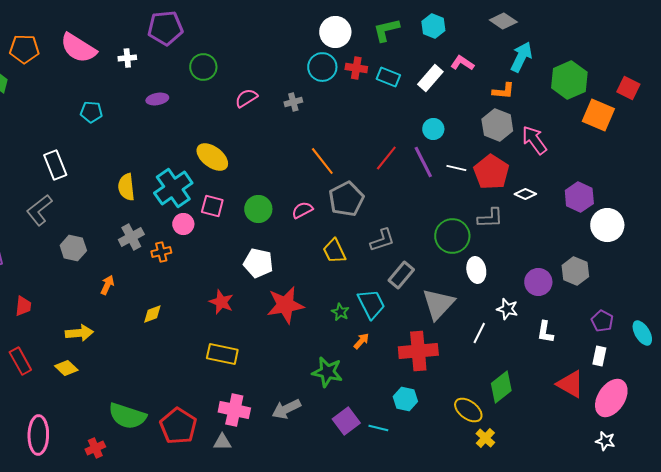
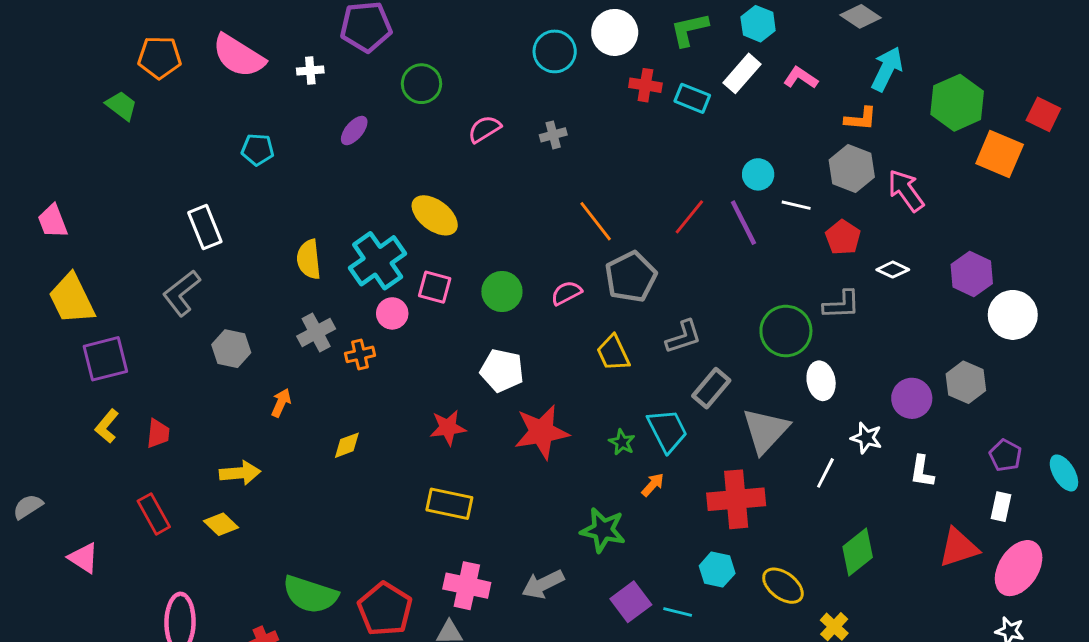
cyan circle: (322, 67) -> (555, 51), moved
white rectangle: (430, 78) -> (742, 73), moved
purple ellipse: (157, 99) -> (354, 131), turned -40
white line: (456, 168) -> (796, 205), moved
red pentagon: (491, 172) -> (843, 237), size x0.7
red star: (221, 302) -> (448, 428), turned -30
red triangle: (570, 384) -> (959, 548), turned -48
yellow ellipse: (468, 410) -> (783, 586), moved

